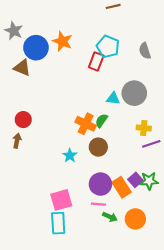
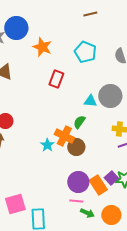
blue circle: (36, 48) -> (16, 28), moved
red rectangle: (96, 61) -> (56, 79), moved
orange cross: (86, 124) -> (64, 136), moved
cyan star: (70, 156) -> (47, 145), moved
pink square: (61, 200) -> (15, 204), moved

